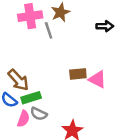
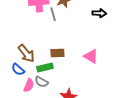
brown rectangle: (78, 74) -> (57, 53), moved
green rectangle: (31, 98) -> (45, 67), moved

